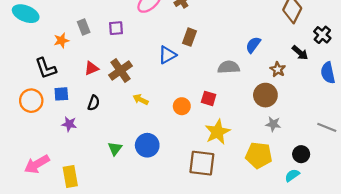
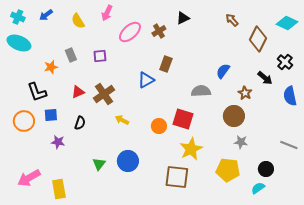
red square: (209, 98) -> (183, 119), size x1.5

